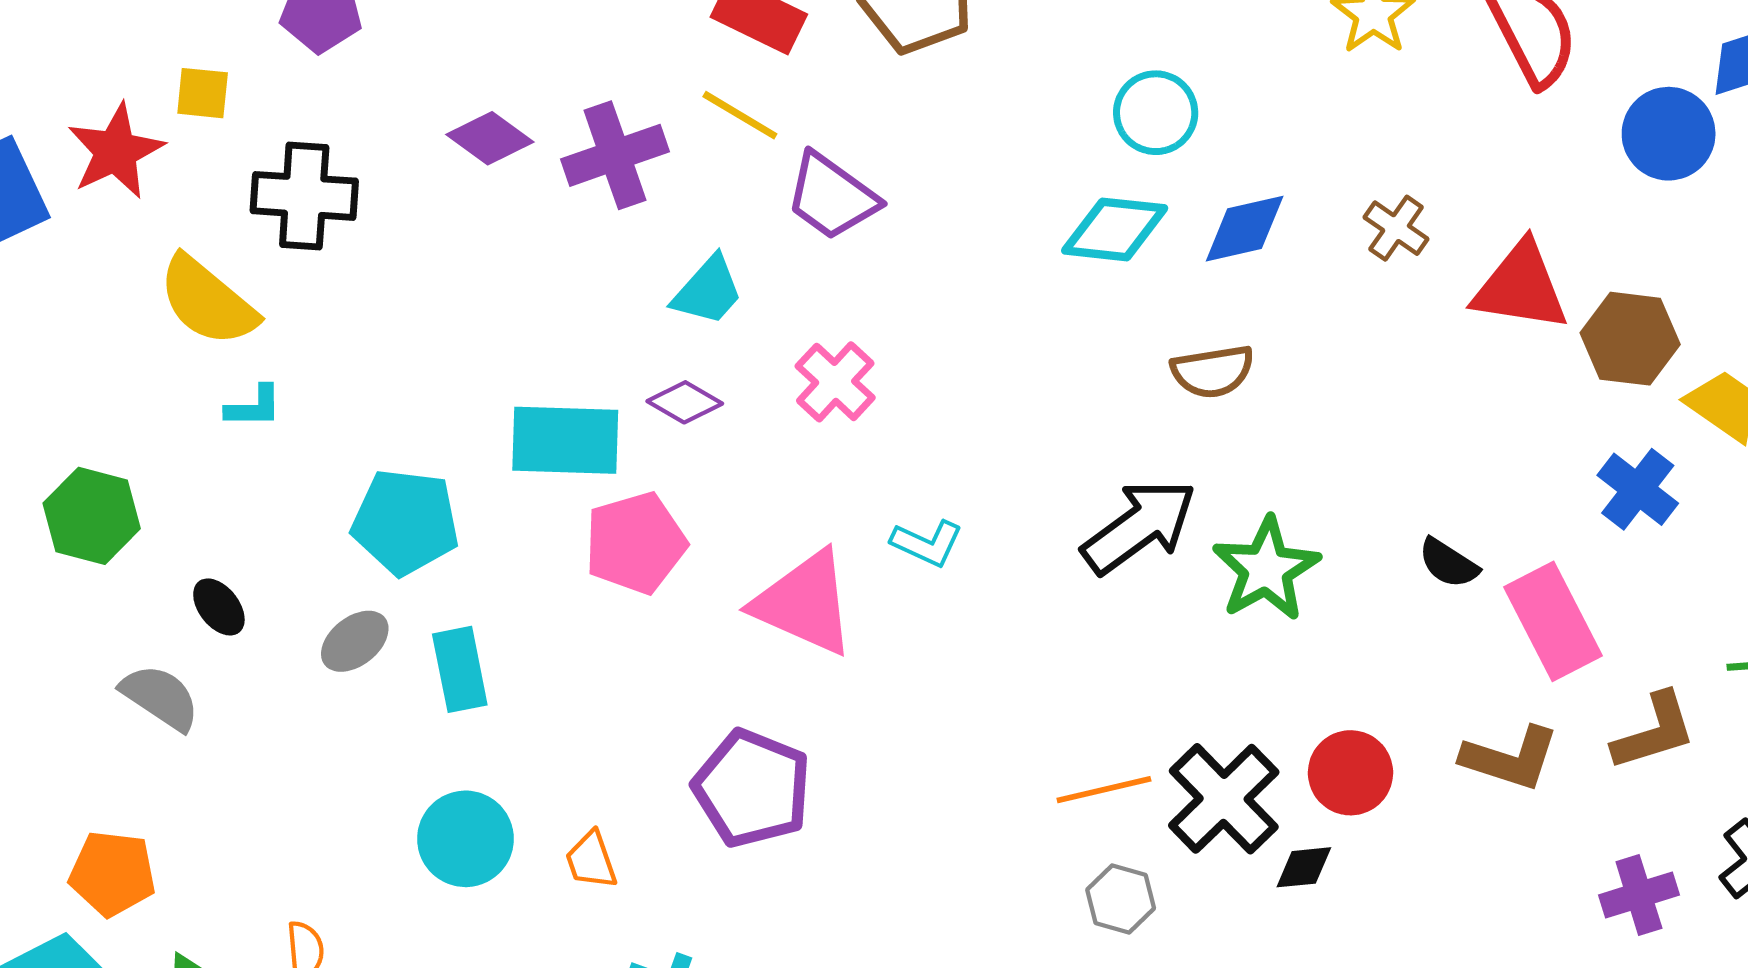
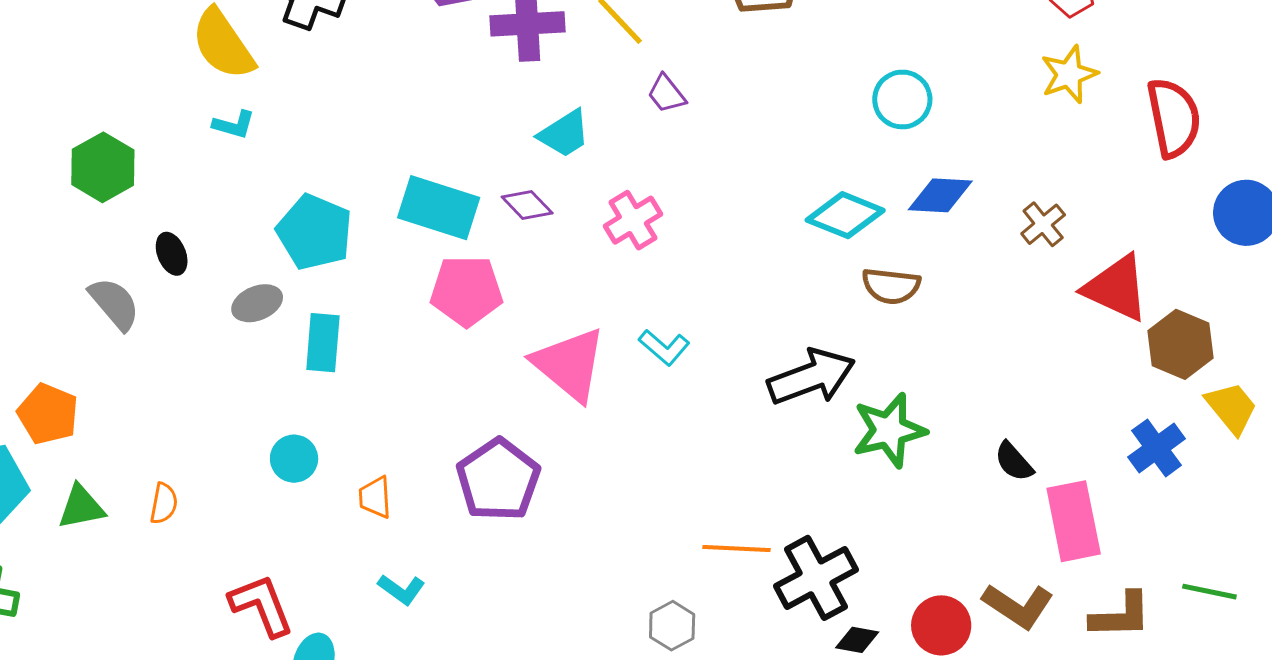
purple trapezoid: (832, 197) -> (666, 94), size x0.6
cyan diamond: (1115, 229) -> (845, 215), moved
red circle: (1350, 773) -> (941, 625), moved
cyan circle: (465, 839) -> (294, 459), size x0.7
gray hexagon: (1121, 899) -> (672, 626), moved

